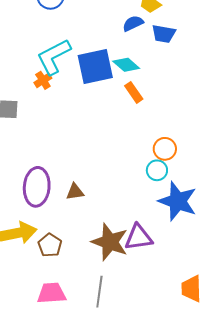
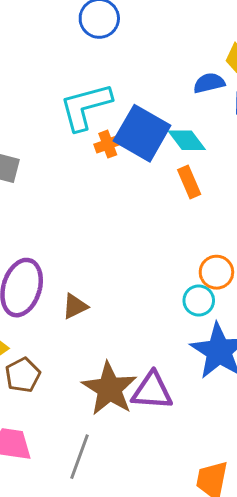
blue square: (95, 66) -> (142, 133), turned 30
orange cross: (43, 80) -> (108, 144), moved
brown triangle: (75, 192) -> (75, 306), turned -30

